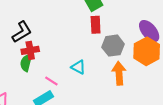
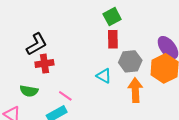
green semicircle: (26, 63) -> (29, 91), moved, turned -96
cyan triangle: (78, 67) -> (104, 76), moved

